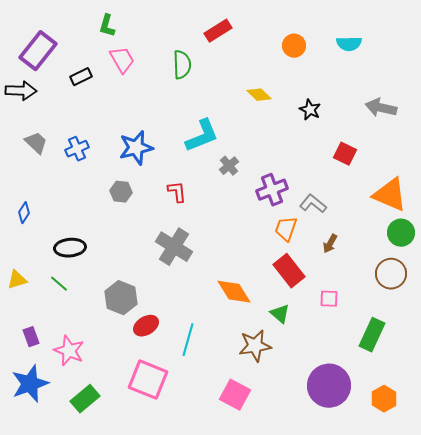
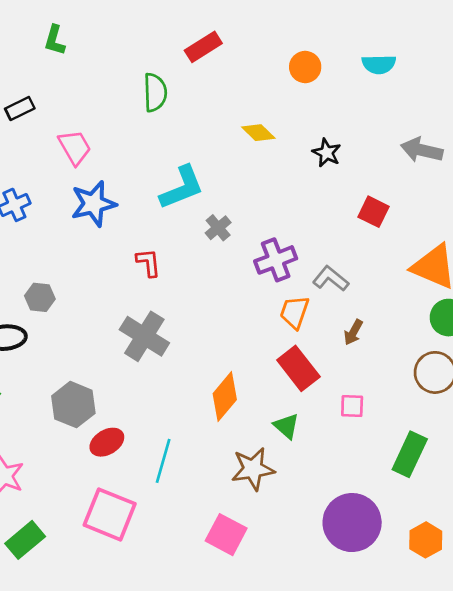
pink trapezoid: (122, 60) -> (75, 147), moved
gray hexagon: (121, 192) -> (40, 297), moved
orange diamond: (234, 292) -> (225, 397), turned 72

